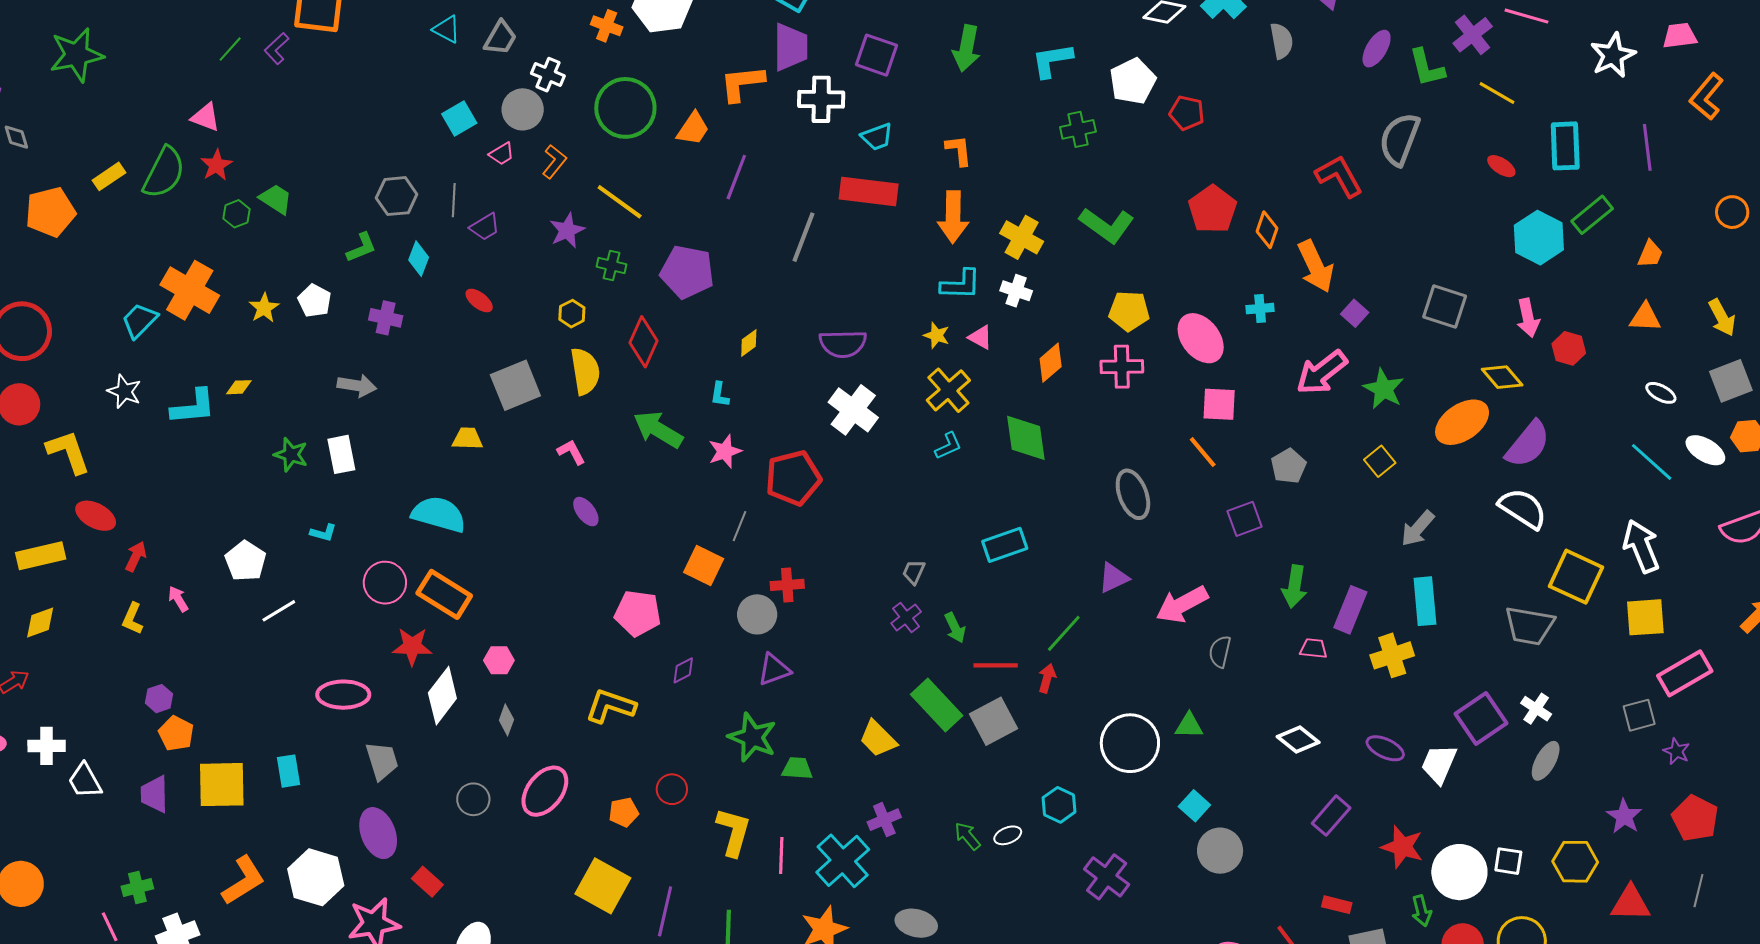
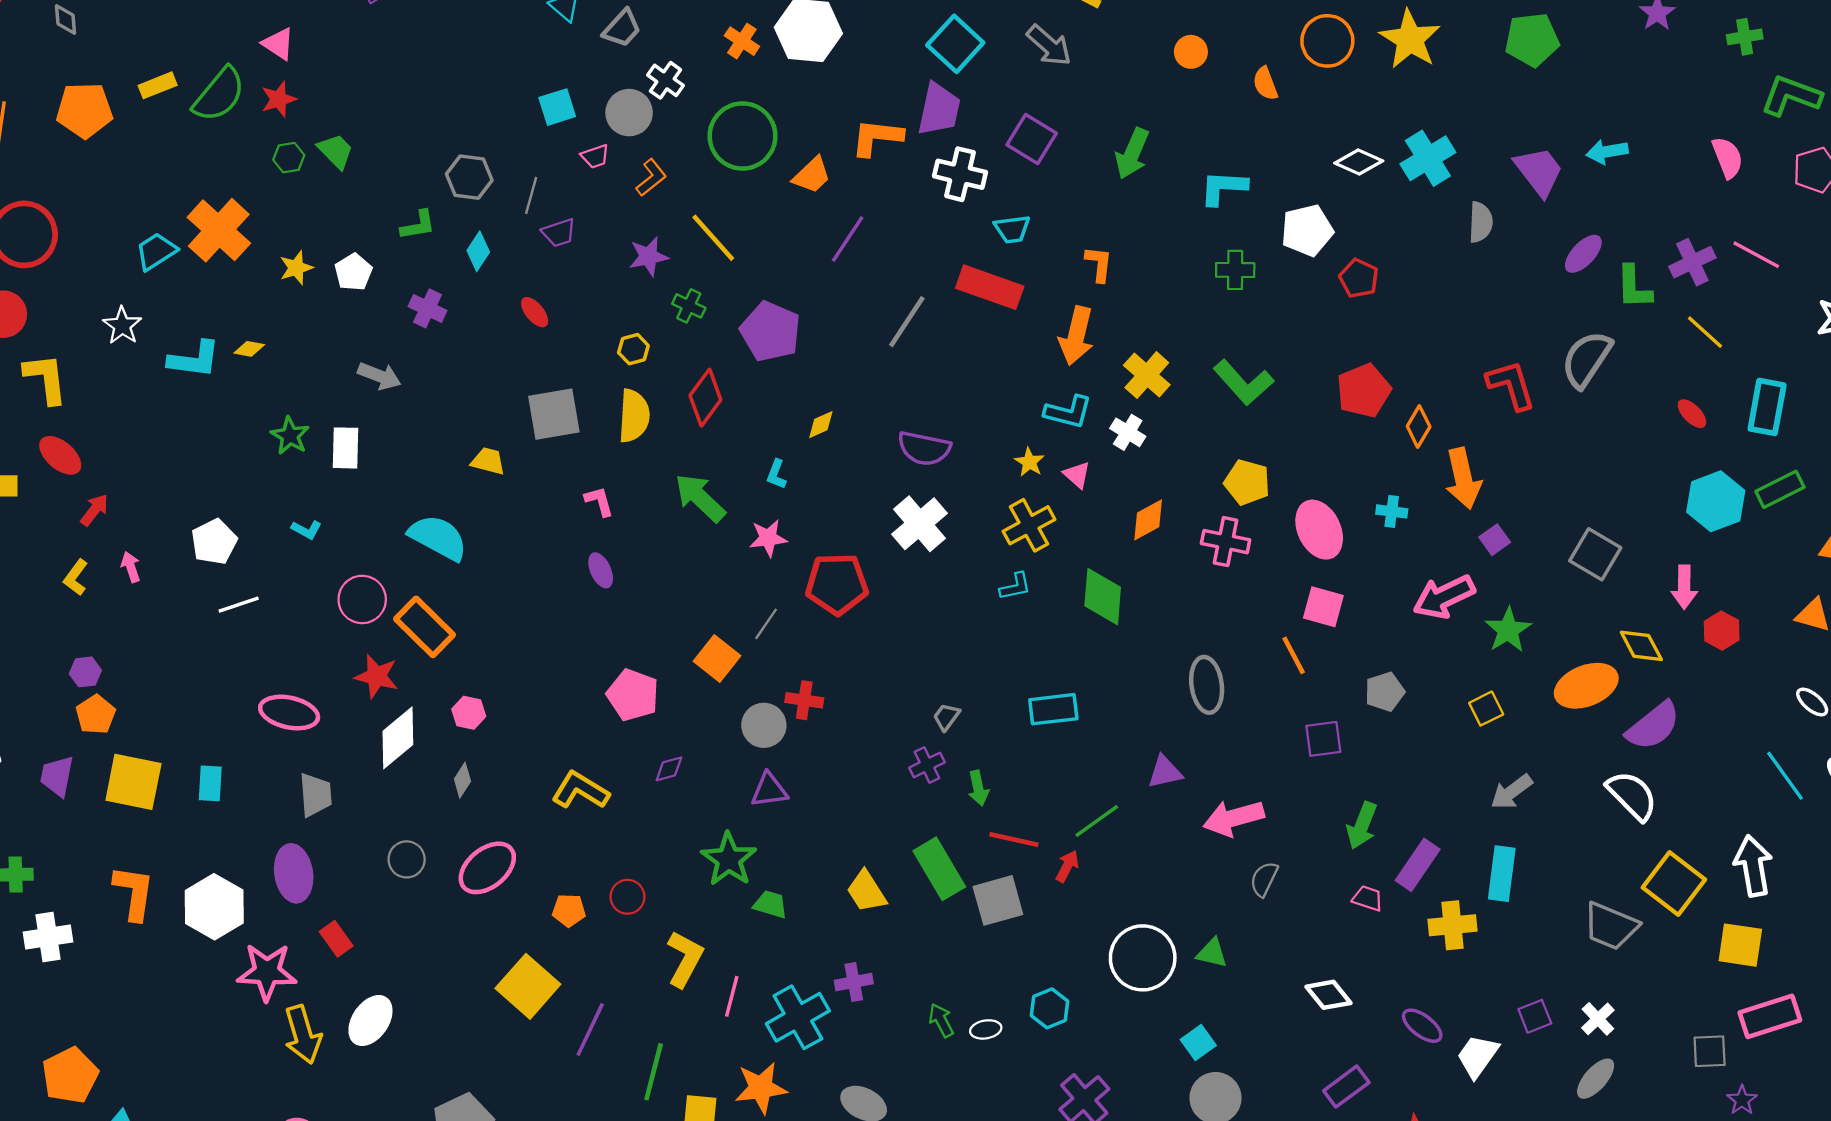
purple square: (1481, 718) -> (1535, 1016), size x0.6
orange L-shape: (243, 880) -> (134, 893), turned -62

